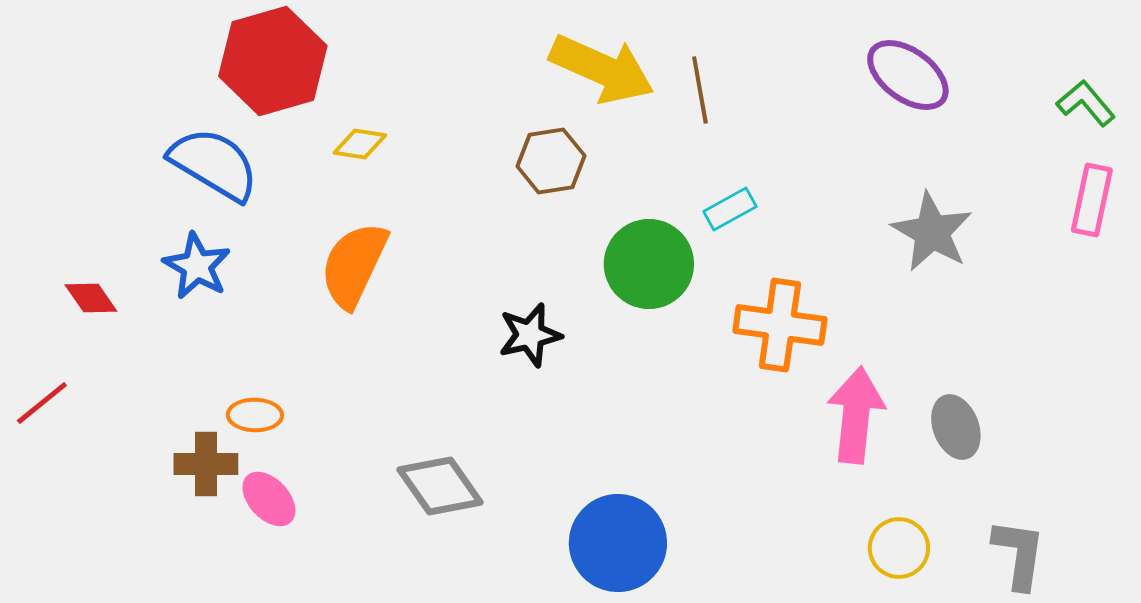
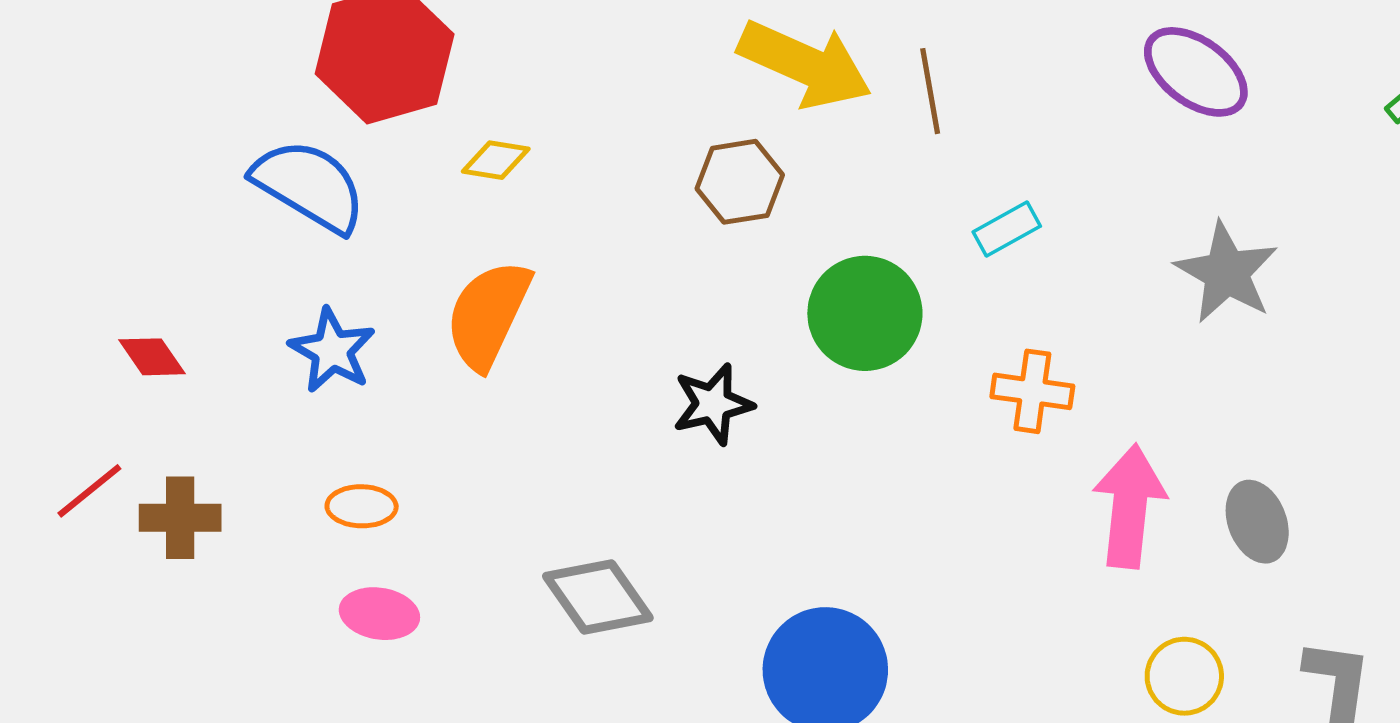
cyan rectangle: (730, 209) -> (1007, 229), moved
blue star: (197, 266) -> (332, 350), moved
orange cross: (780, 325) -> (1032, 391), size x0.7
brown cross: (206, 464) -> (180, 518), moved
pink ellipse: (269, 499) -> (379, 614), turned -38

